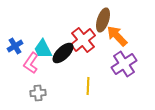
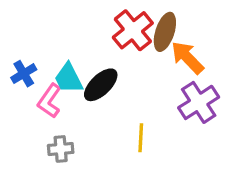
red cross: (83, 40) -> (133, 30), moved

